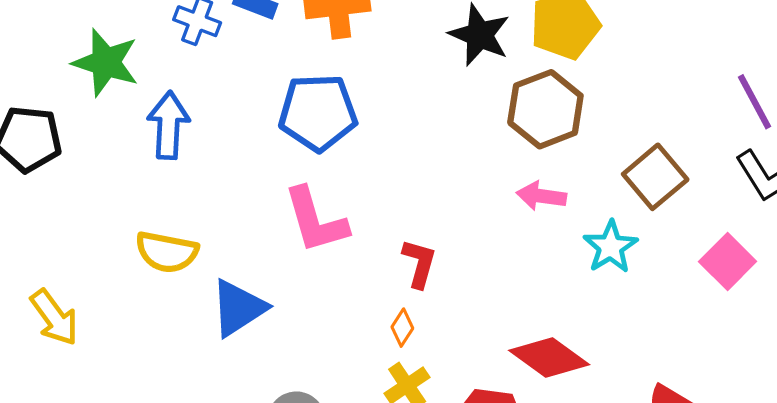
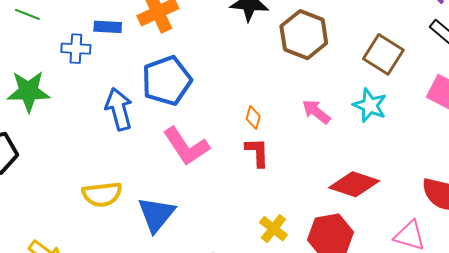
blue arrow: (168, 125) -> (119, 109), moved
pink arrow: (541, 196) -> (316, 112), moved, turned 48
orange diamond: (402, 328) -> (253, 117), moved

